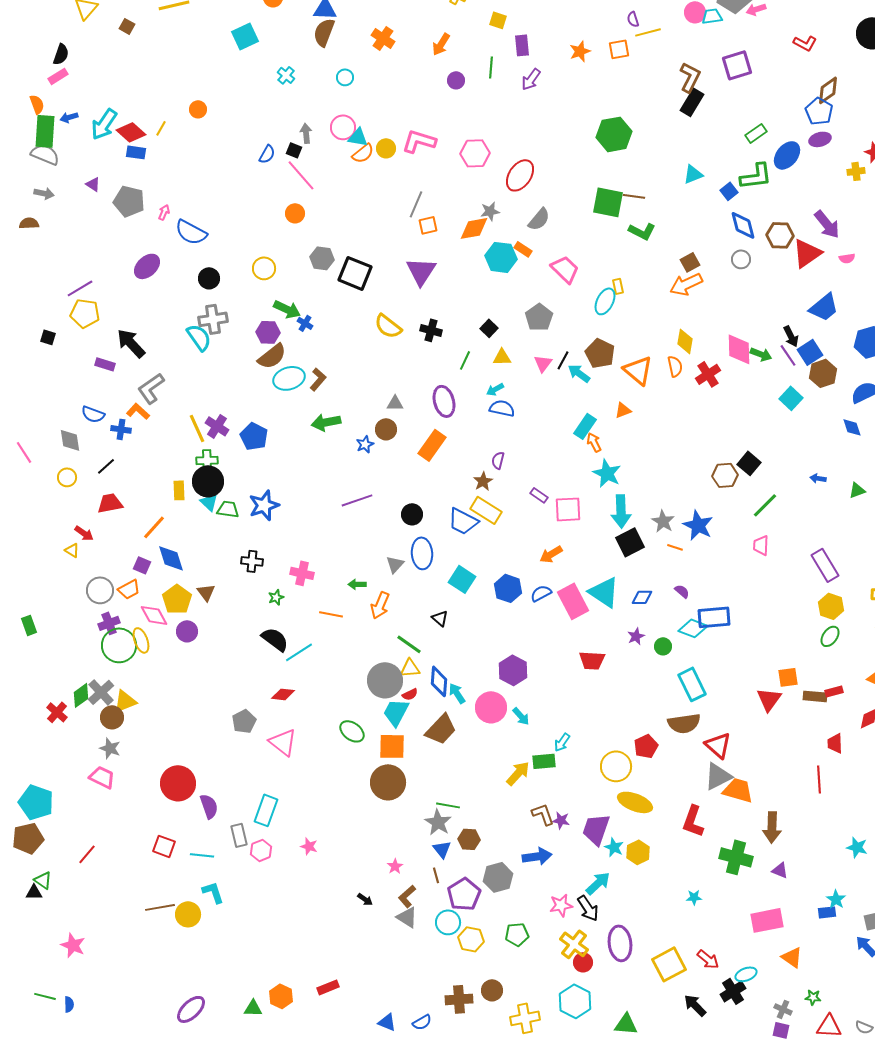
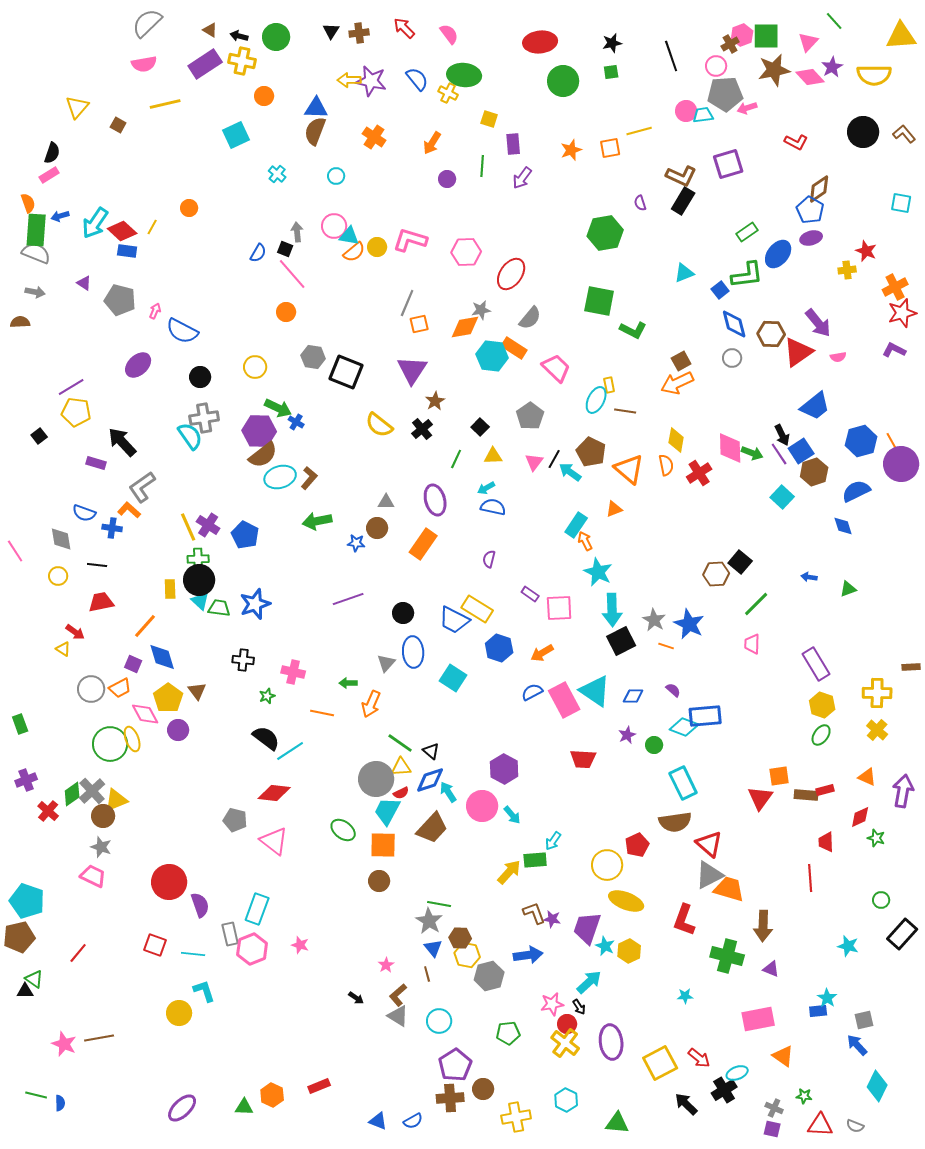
purple semicircle: (633, 19) -> (640, 203), moved
brown L-shape: (690, 77) -> (681, 176), turned 88
brown line: (634, 196) -> (625, 411), moved
orange rectangle: (523, 249) -> (514, 348), size x1.4
black cross: (431, 330) -> (422, 429), turned 35
purple hexagon: (268, 332) -> (259, 431), size x1.4
black square: (48, 337) -> (39, 436), turned 35
blue star: (365, 444) -> (356, 543), turned 30
black line: (106, 466) -> (97, 565), turned 48
brown star: (483, 481) -> (435, 401), moved
blue hexagon: (508, 588) -> (499, 648), moved
black triangle: (440, 618) -> (431, 751), moved
purple cross: (109, 623) -> (26, 780), moved
blue diamond: (439, 681) -> (430, 780), turned 68
red diamond: (283, 694) -> (274, 793), size x1.4
gray pentagon: (244, 721) -> (235, 820), turned -30
brown circle: (388, 782) -> (379, 881), size x0.6
pink hexagon: (261, 850) -> (252, 949), size x1.4
purple pentagon: (464, 894) -> (455, 1065), moved
brown line: (160, 907) -> (99, 1038), moved
black arrow: (588, 908) -> (579, 1007), size x0.6
yellow hexagon: (471, 939) -> (467, 955), moved
red circle: (583, 962) -> (567, 1024), moved
cyan hexagon: (575, 1001) -> (566, 1100), size x0.7

